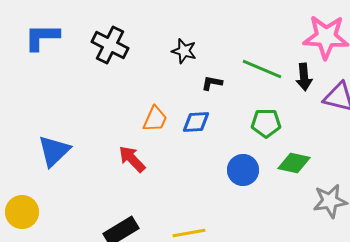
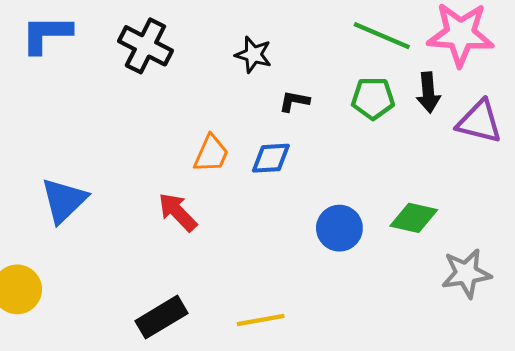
green line: (262, 69) -> (382, 36), moved
green pentagon: (266, 123) -> (373, 98), moved

